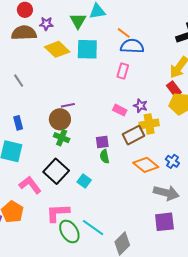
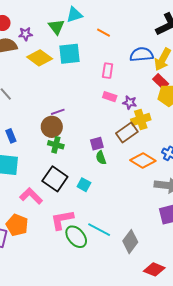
blue semicircle: (132, 46) -> (142, 55), moved
pink rectangle: (120, 110) -> (110, 97), moved

